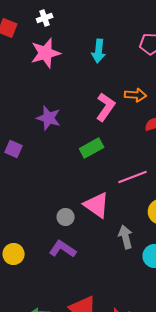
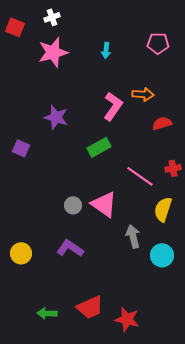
cyan arrow: (99, 51) -> (106, 50), size x0.7
pink line: (133, 177) -> (140, 176), turned 56
gray circle: (66, 217) -> (73, 205), moved

